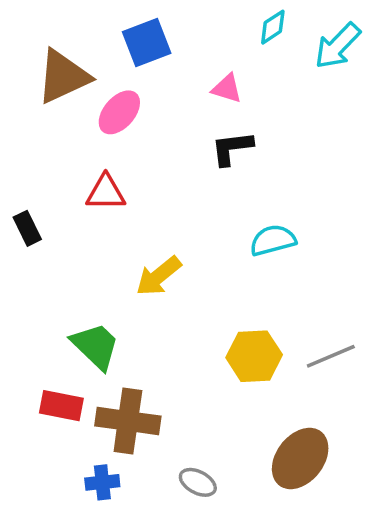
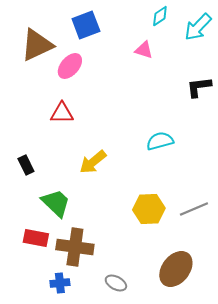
pink triangle: (227, 88) -> (144, 50), moved
black L-shape: (232, 148) -> (199, 87), moved
black rectangle: (27, 228) -> (26, 165), moved

